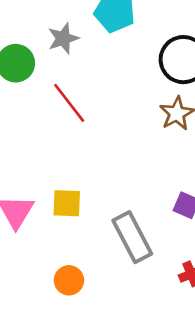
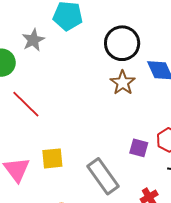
red line: (69, 103) -> (26, 104), moved

